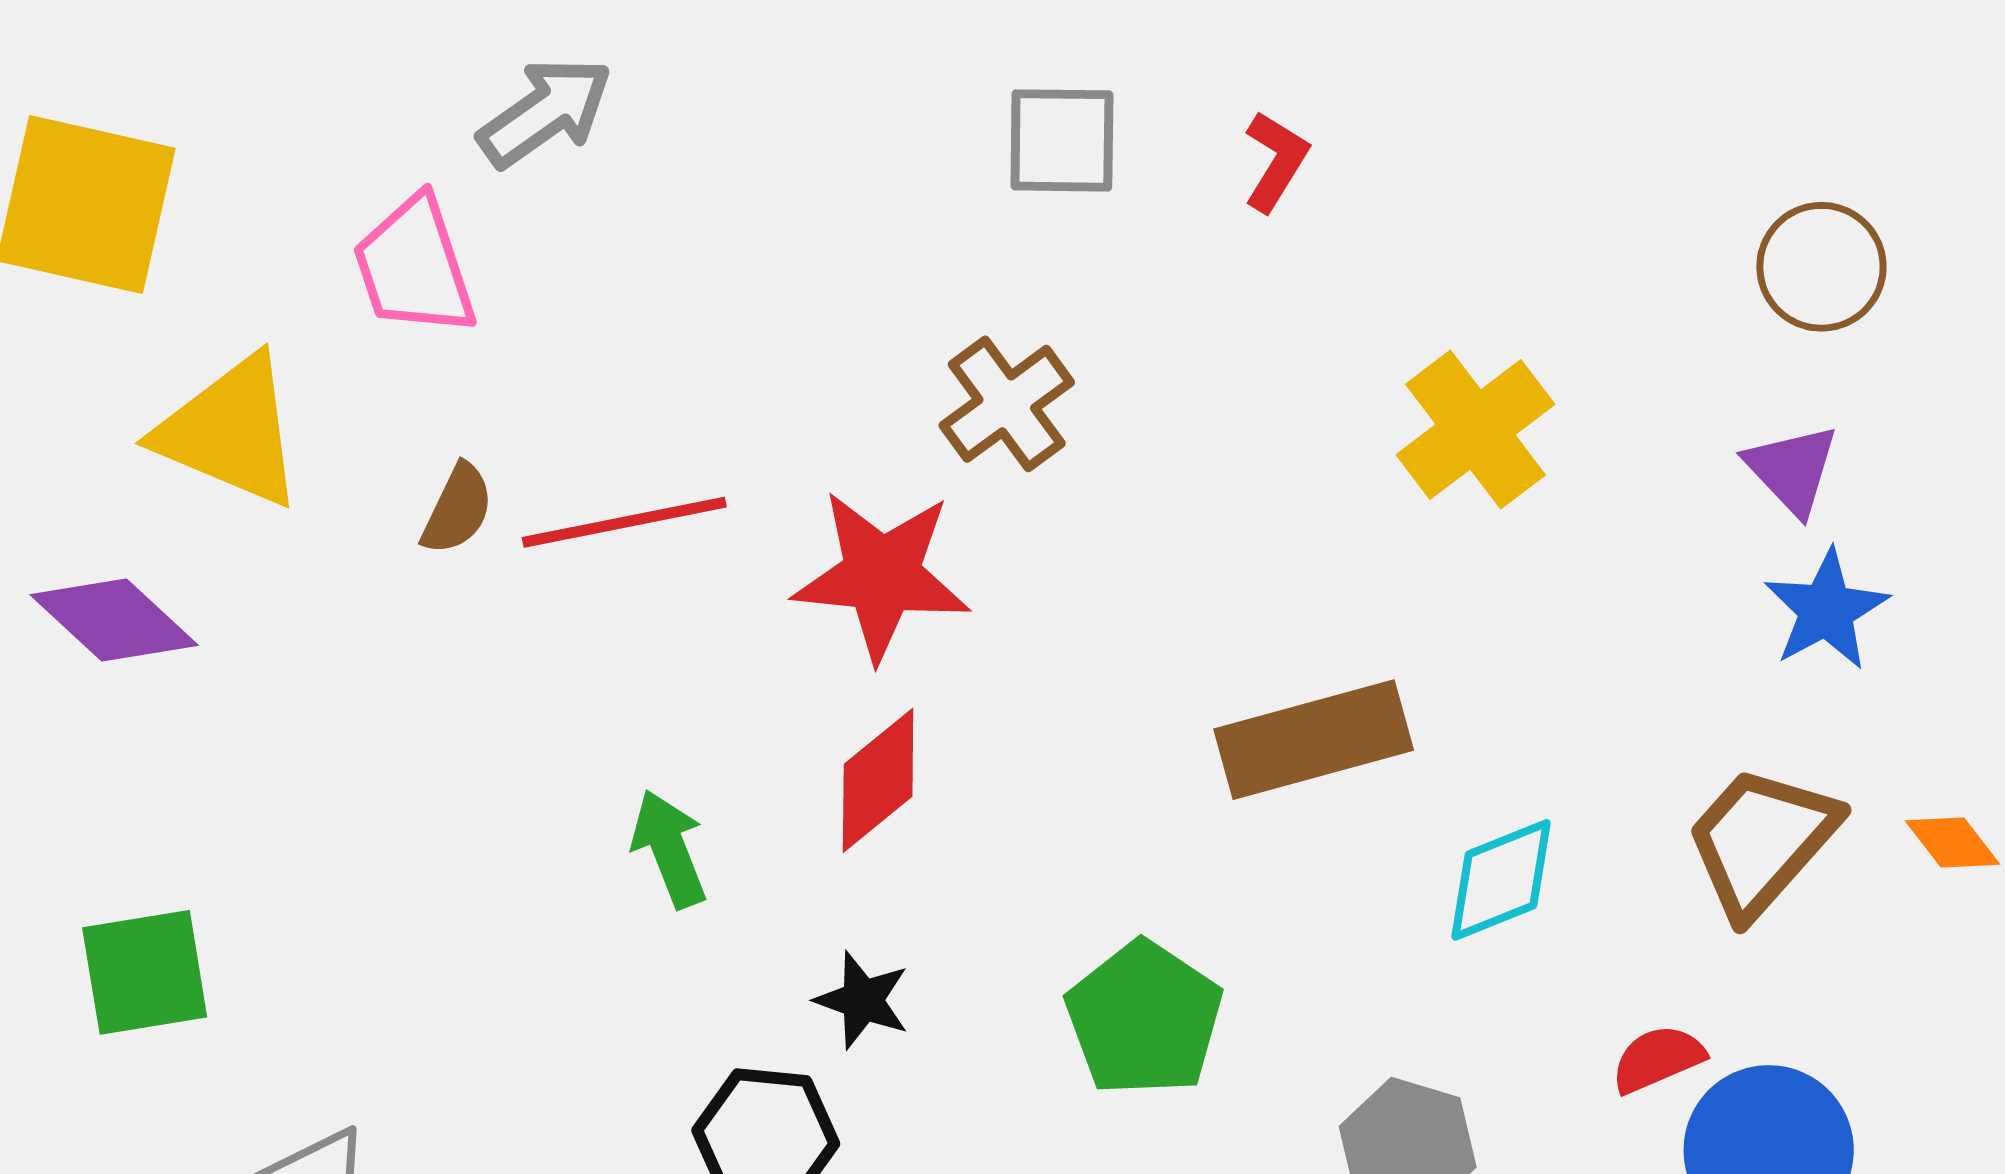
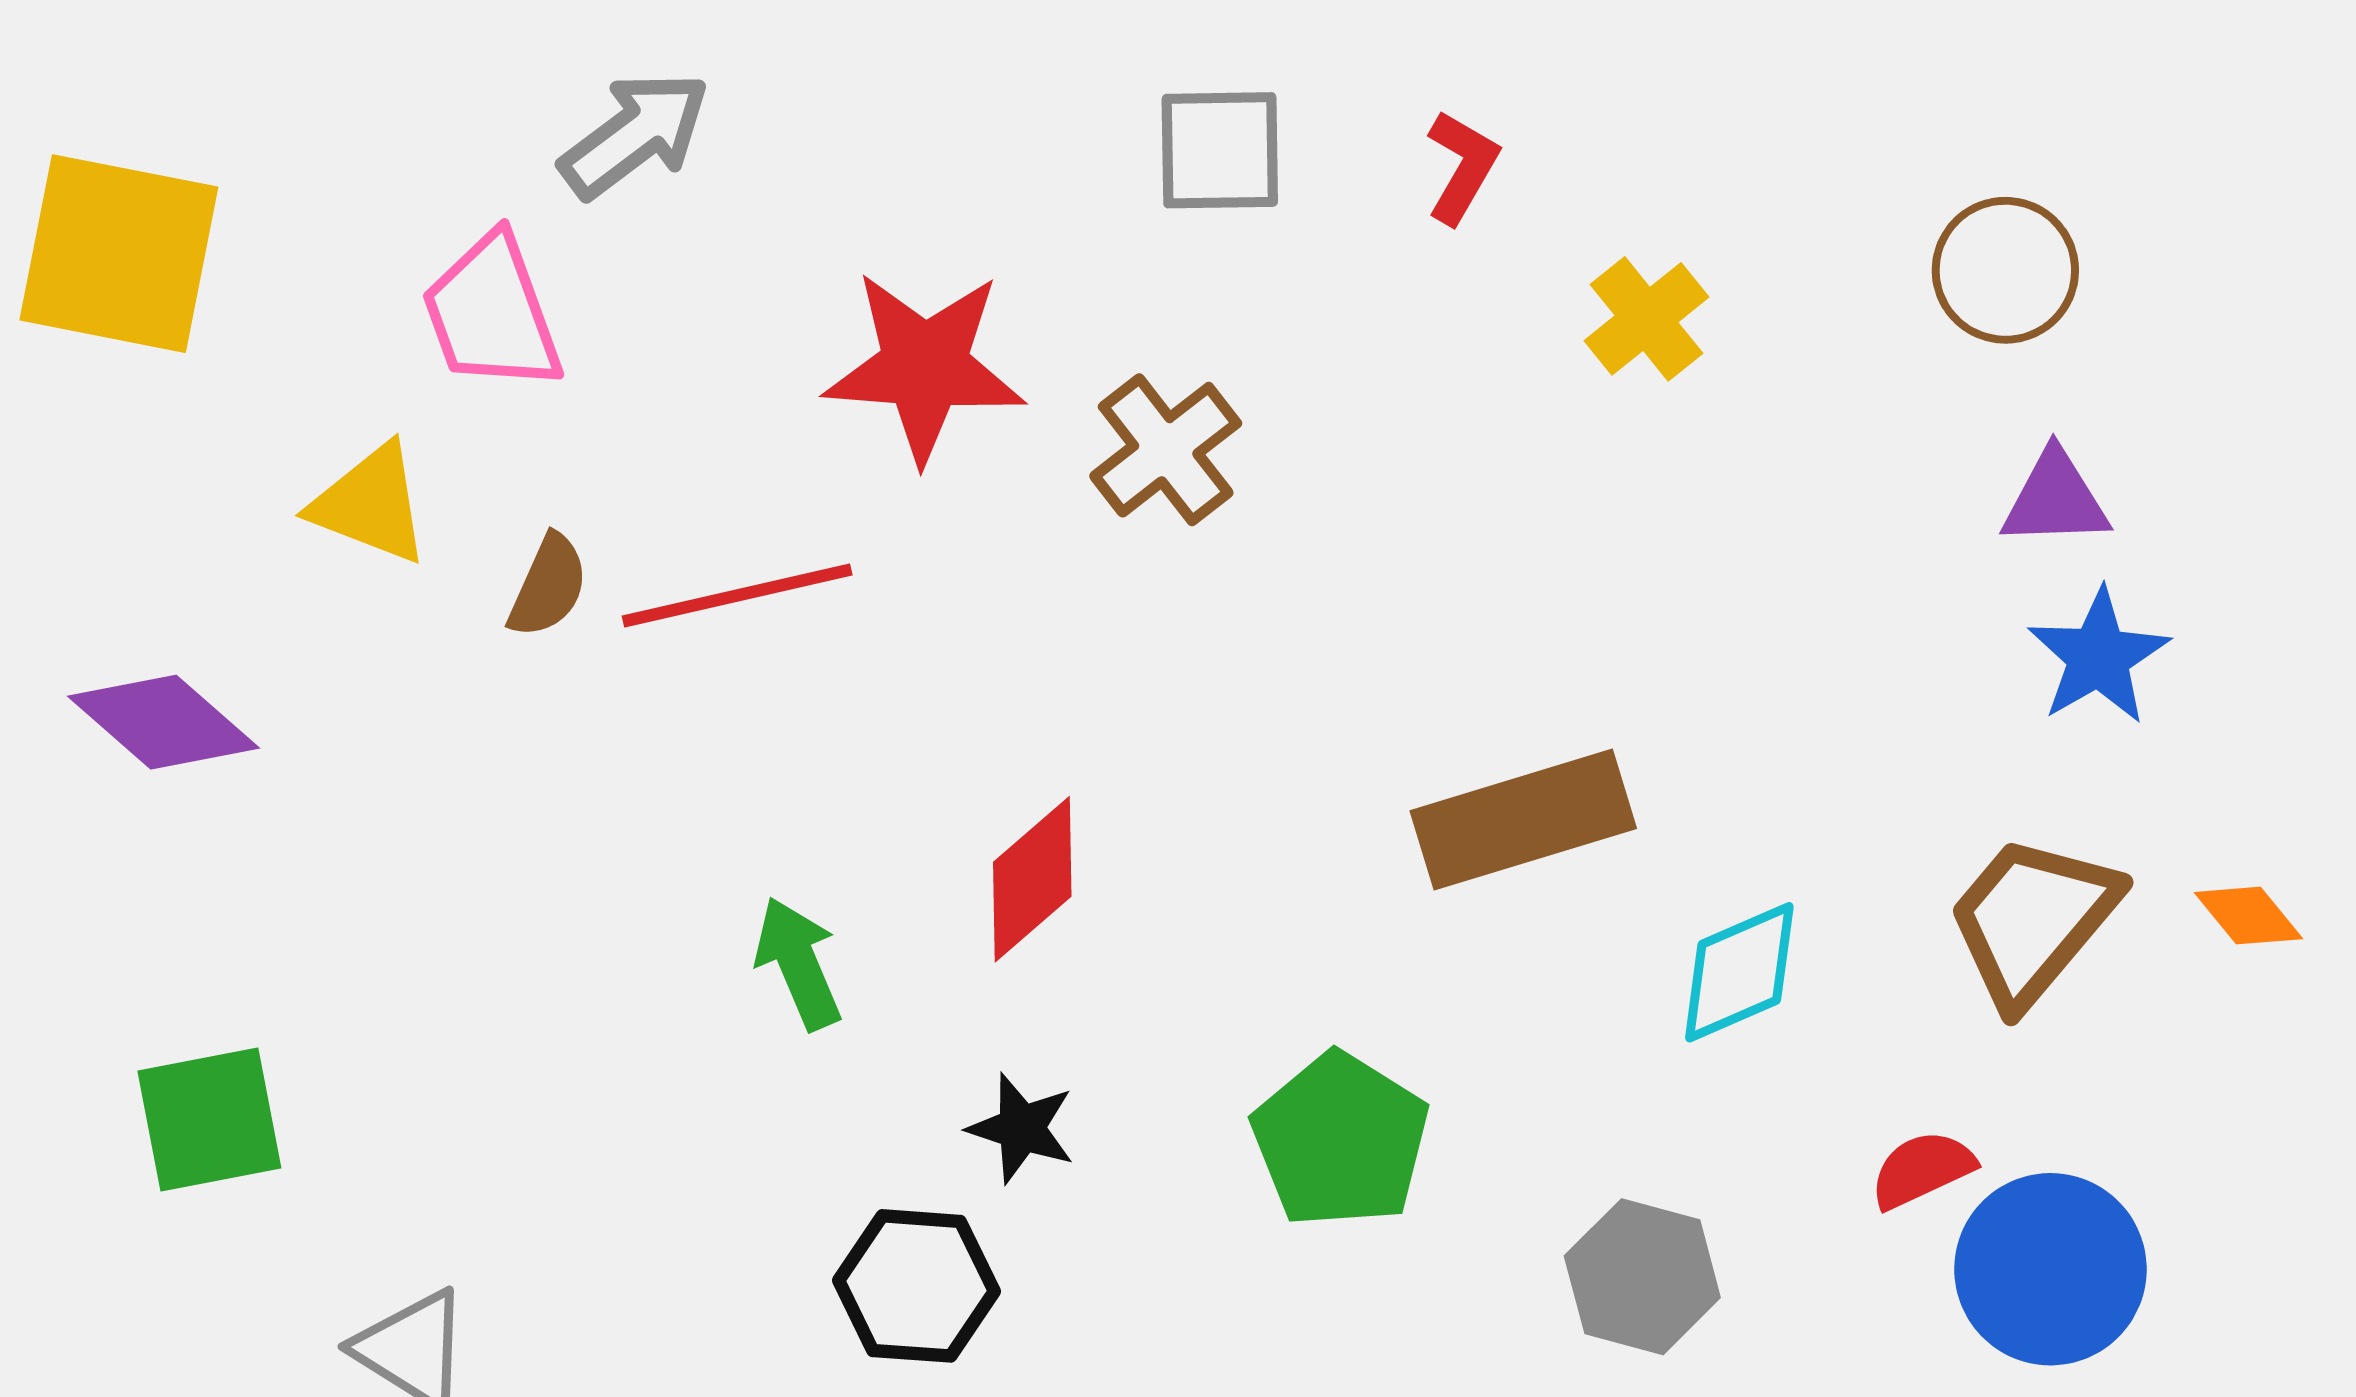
brown circle: (1821, 267) -> (2005, 270), moved
yellow cross: (1475, 430) -> (1647, 319), moved, size x0.7
yellow triangle: (230, 431) -> (370, 504), moved, size x0.7
purple triangle: (1792, 469) -> (2055, 499), turned -47
red star: (882, 575) -> (925, 366), moved

